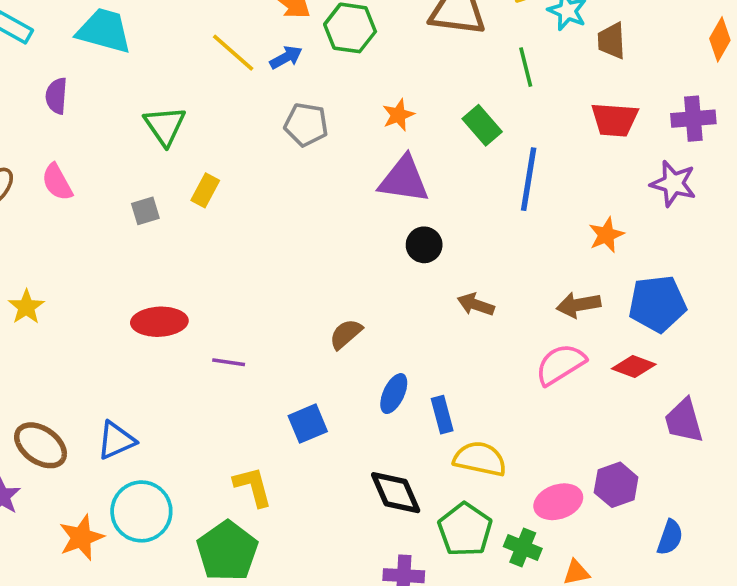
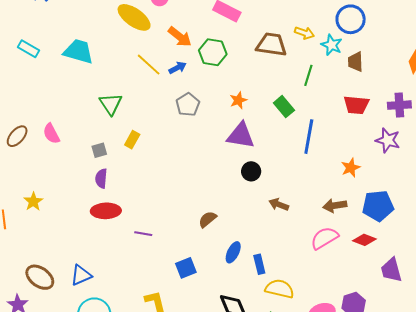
green line: (526, 67) -> (308, 75), turned 30
purple semicircle: (56, 96) -> (101, 178), moved
gray pentagon: (306, 125) -> (188, 105), turned 30

